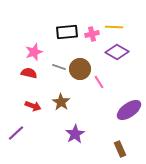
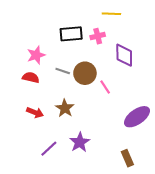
yellow line: (114, 27) -> (111, 14), moved
purple diamond: (117, 52) -> (124, 55), turned 60
purple line: (16, 133) -> (49, 149), moved

